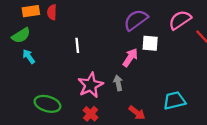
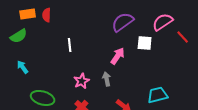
white square: (150, 43) -> (145, 43), moved
cyan arrow: (29, 56) -> (23, 67), moved
pink star: (91, 85) -> (82, 81), size x0.7

